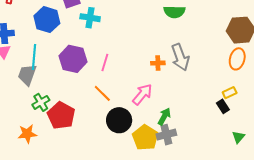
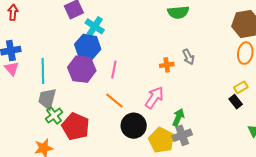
cyan cross: (90, 18) -> (95, 26), turned 30
blue hexagon: (47, 20) -> (88, 47), moved
gray arrow: (180, 57) -> (188, 57), size x0.6
gray trapezoid: (27, 75) -> (47, 99), moved

